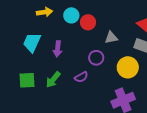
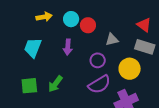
purple arrow: (58, 49) -> (68, 47), moved
purple semicircle: (81, 77) -> (99, 84), moved, size x1.6

